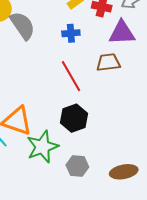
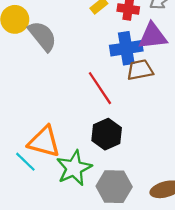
blue cross: (71, 33) -> (126, 48), moved, size x1.6
gray hexagon: (77, 166) -> (114, 187), size x1.4

